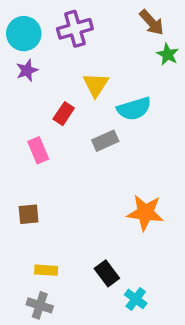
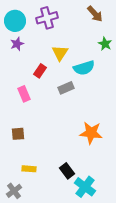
green star: (168, 54) -> (105, 44), moved
cyan cross: (136, 299) -> (85, 187), size x1.5
gray cross: (40, 305) -> (14, 191), moved, turned 35

